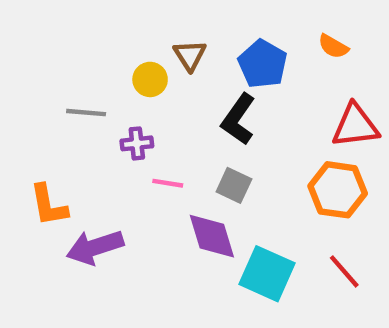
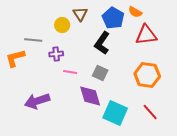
orange semicircle: (333, 46) -> (135, 12), moved
red triangle: (355, 126) -> (146, 35), moved
orange L-shape: (49, 205) -> (15, 58), moved, turned 85

